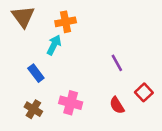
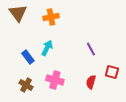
cyan arrow: (54, 45) -> (47, 48), moved
red square: (144, 92) -> (112, 72), turned -32
red semicircle: (117, 105) -> (91, 82), turned 48

